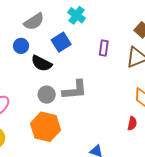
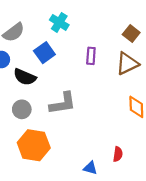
gray circle: (47, 95) -> (22, 109), moved
red semicircle: (132, 123) -> (118, 154), moved

